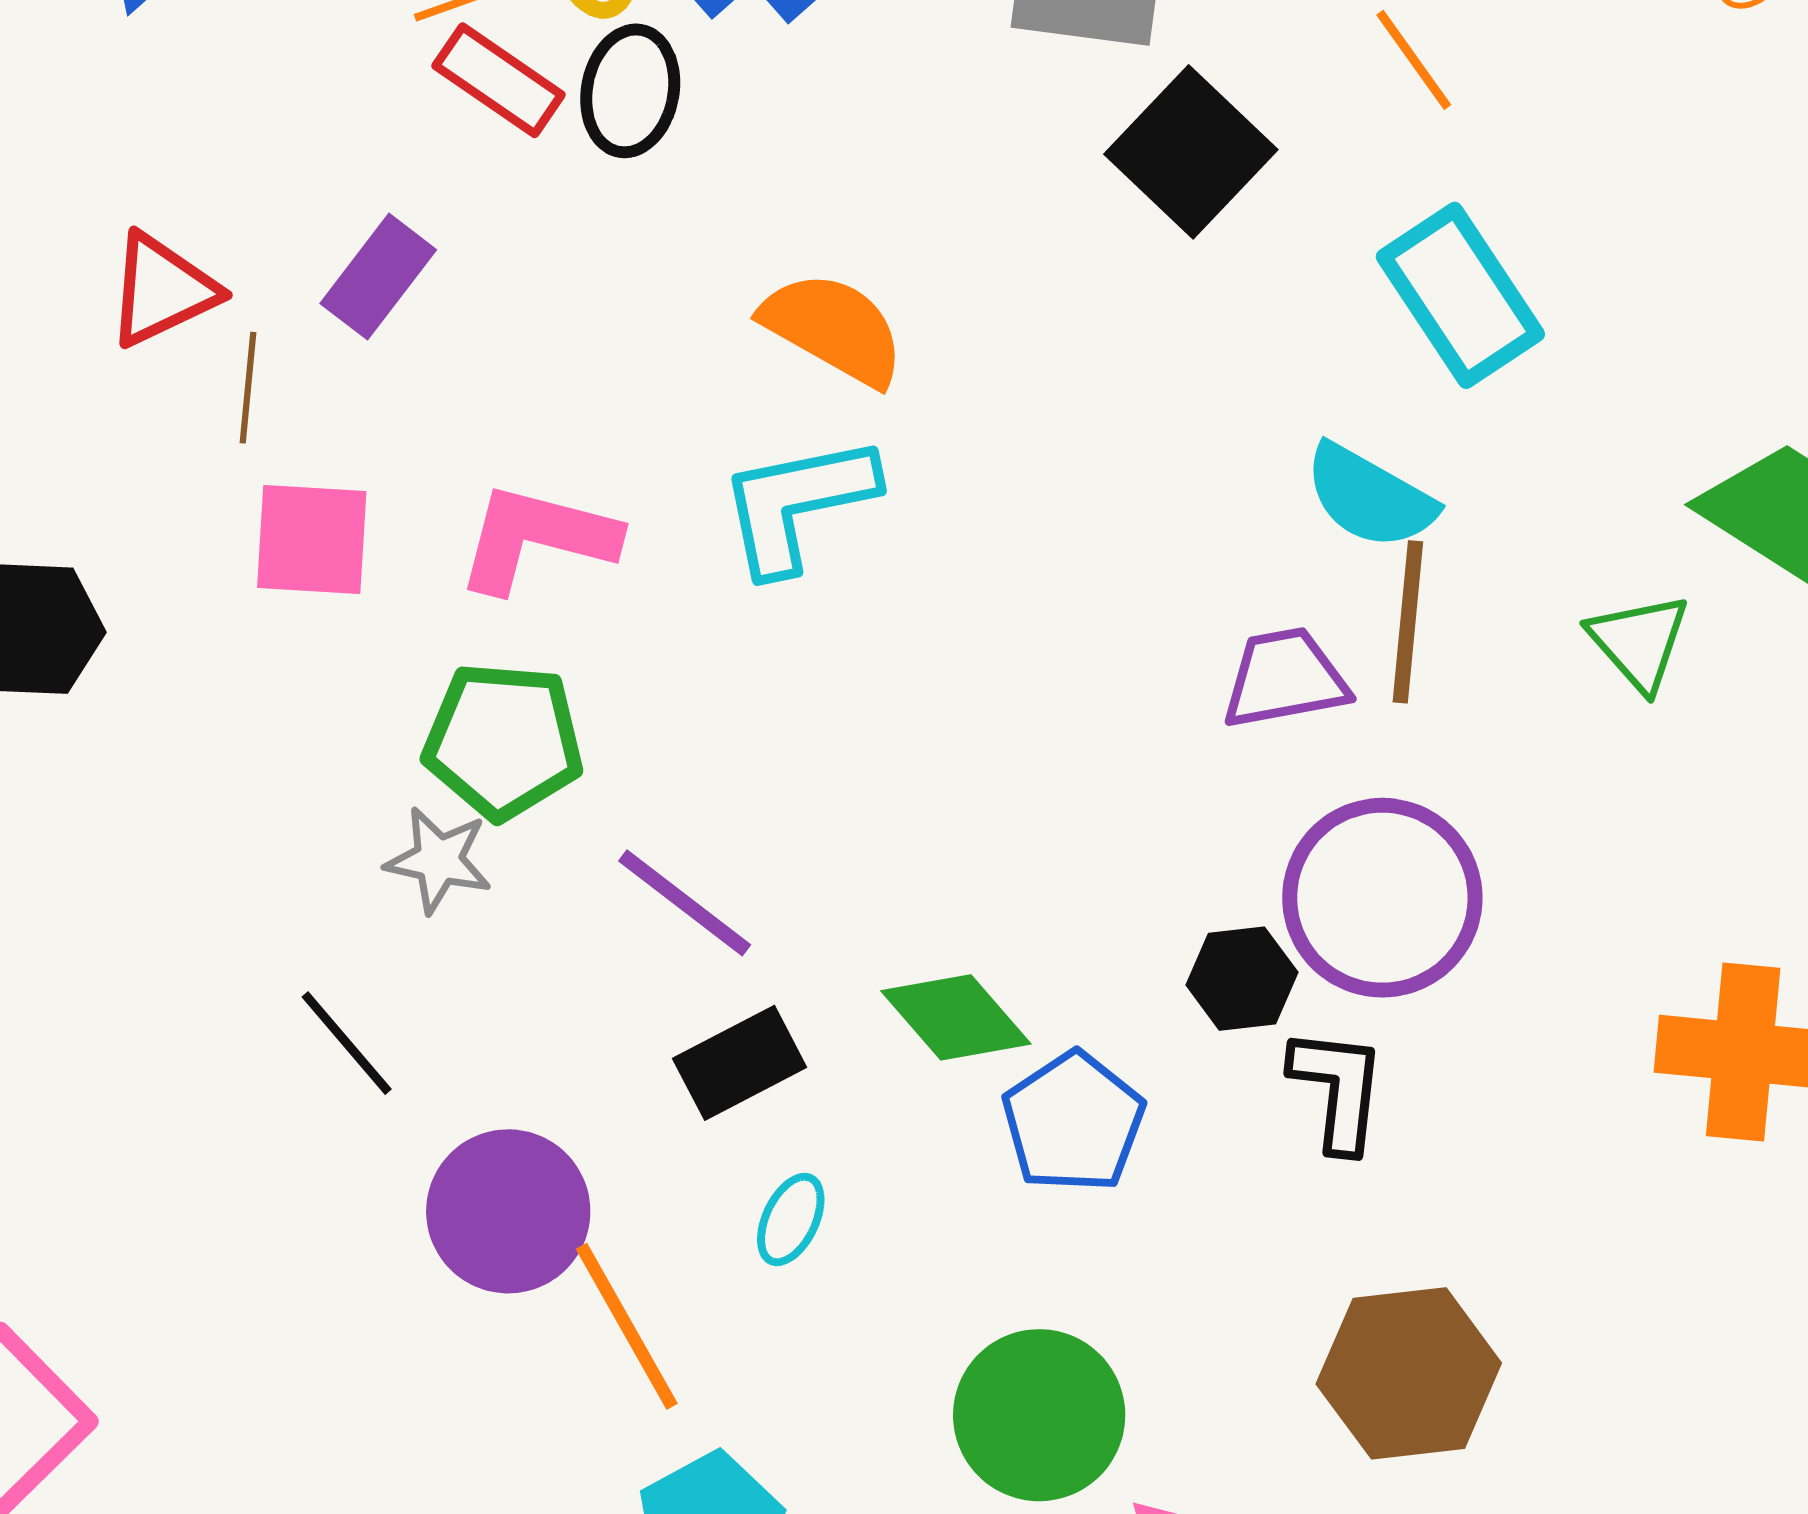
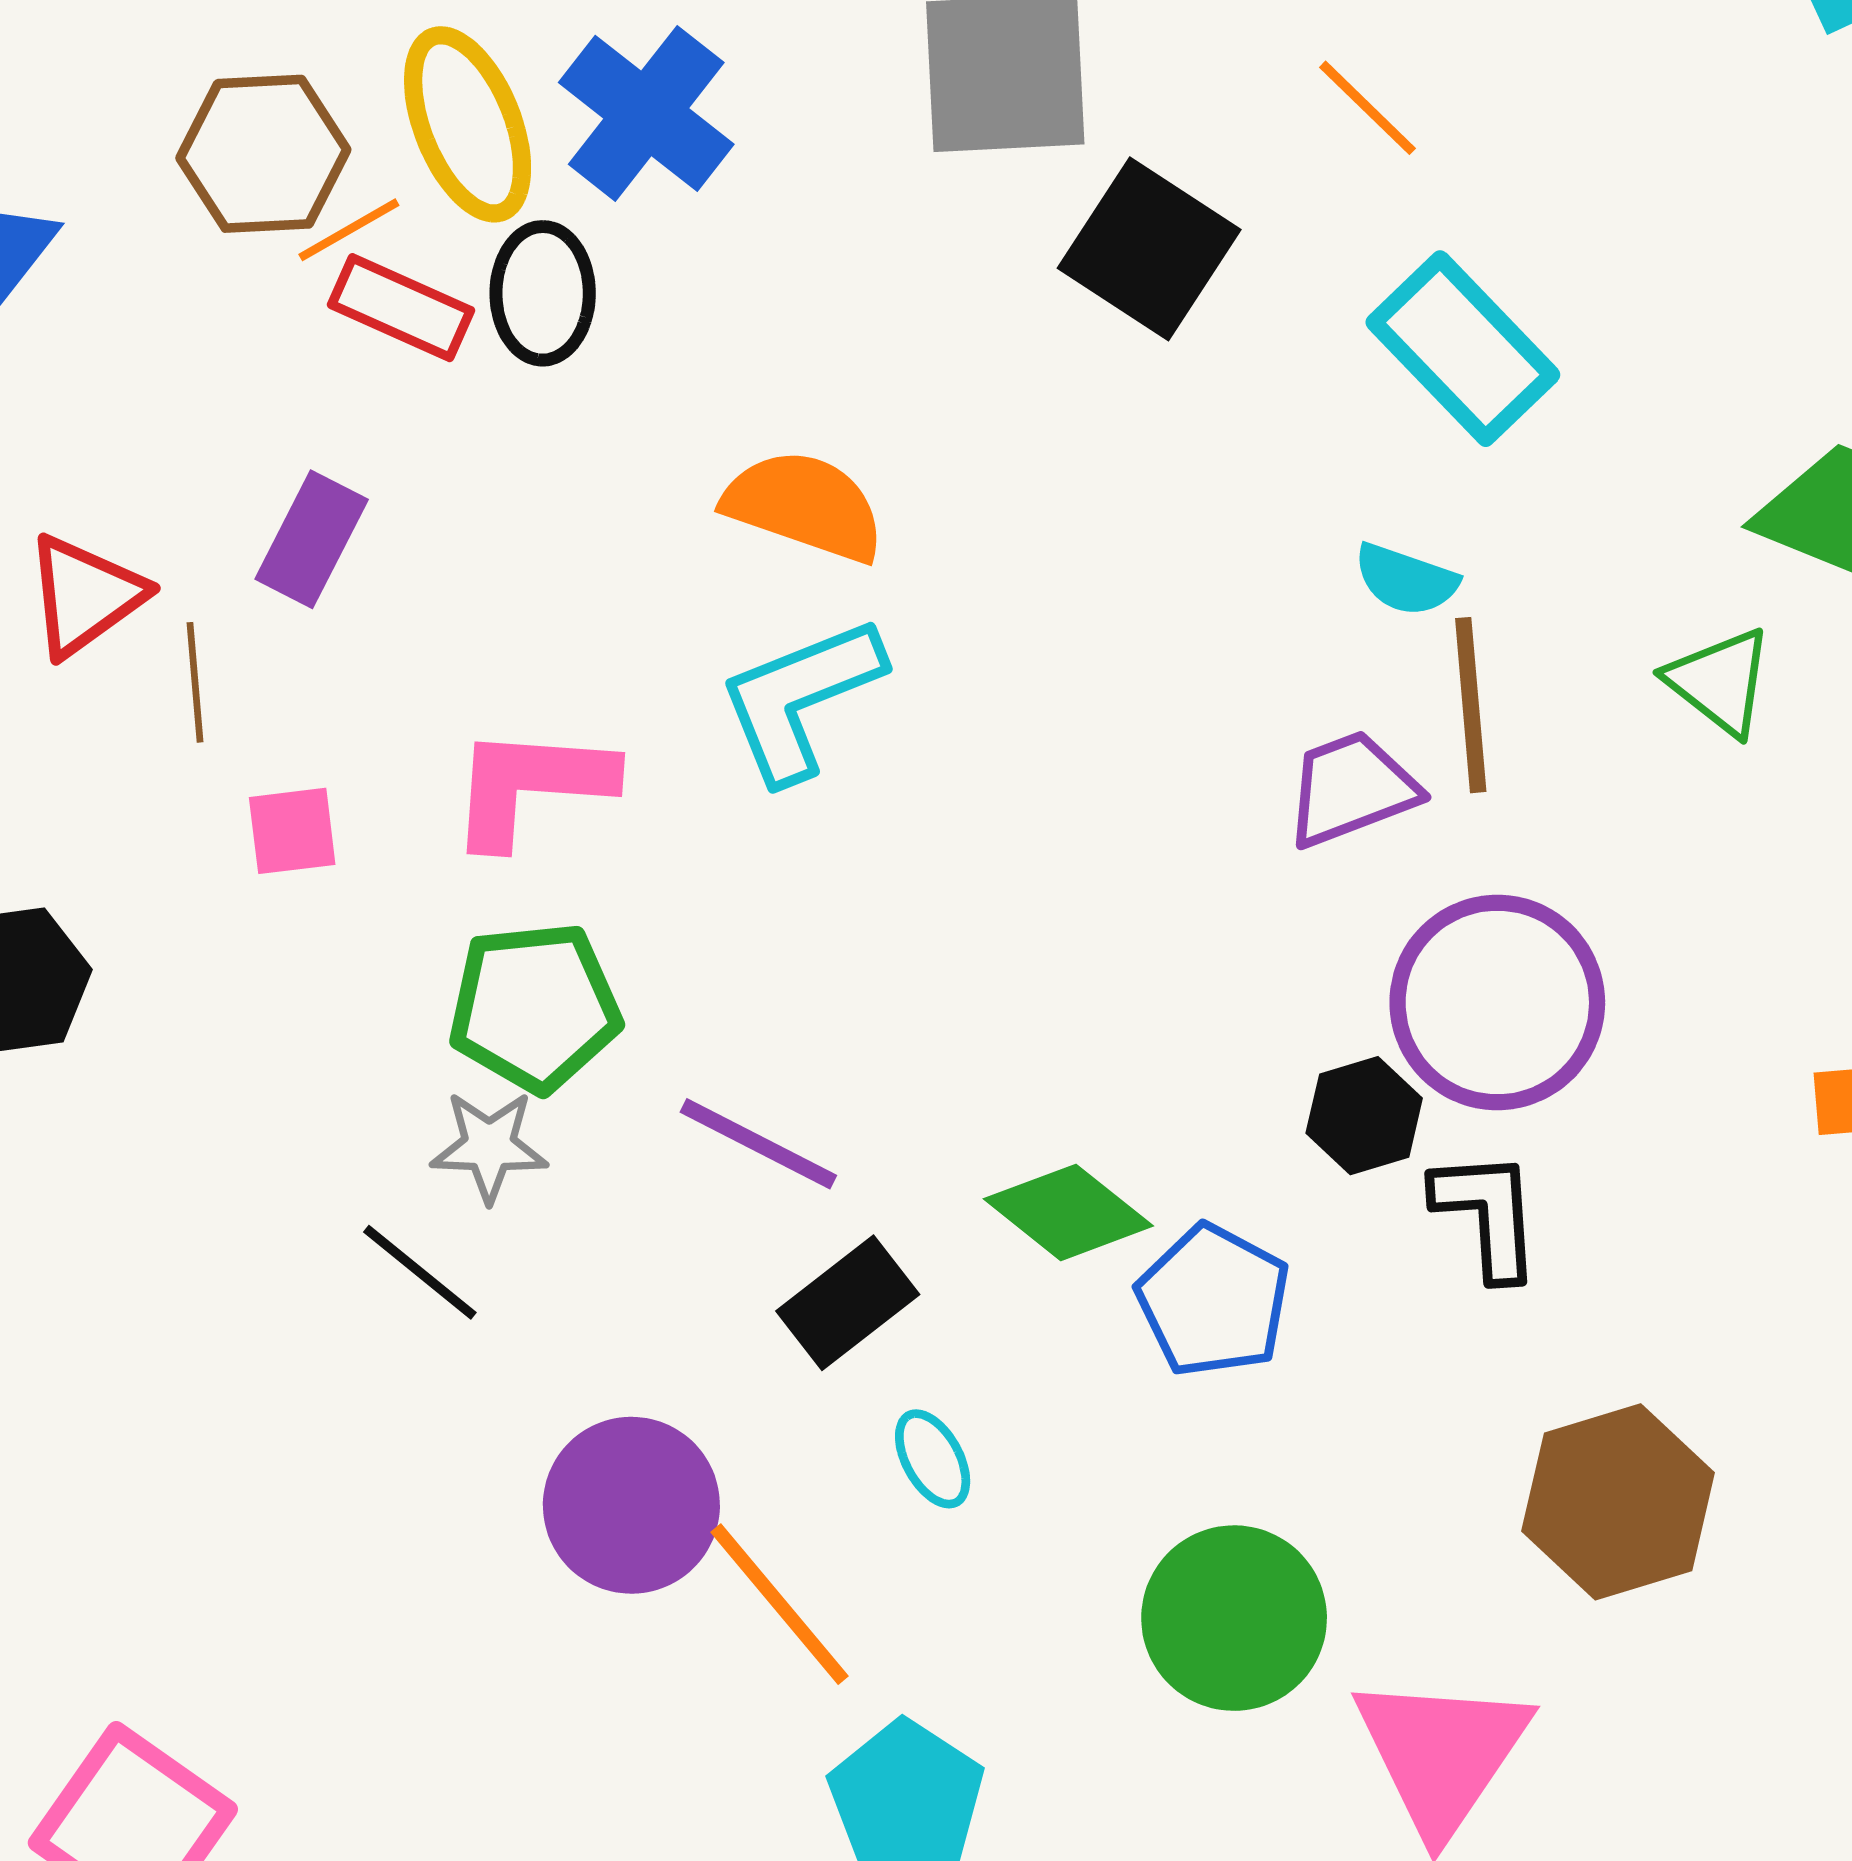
cyan semicircle: (1370, 497) -> (1406, 580), size x0.7
pink square: (312, 539) -> (292, 831), size x0.7
black line: (347, 1043) -> (420, 1272), moved
cyan ellipse: (791, 1219) -> (933, 1459), turned -44

